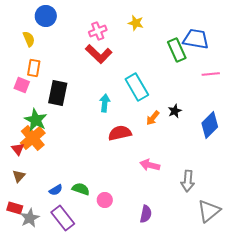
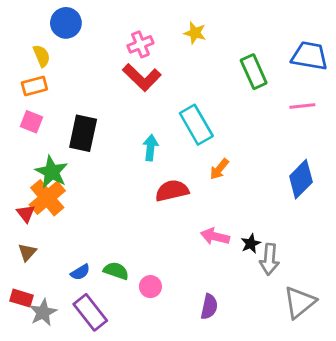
blue trapezoid: (196, 39) -> (310, 56), moved
orange rectangle: (34, 68) -> (34, 86), moved, turned 66
black star: (175, 111) -> (251, 244), moved

